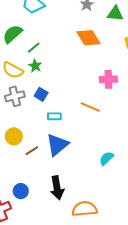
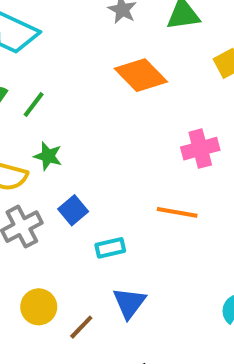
green line: (34, 48) -> (34, 105), moved
blue square: (41, 94) -> (73, 210), turned 32
blue triangle: (57, 145) -> (129, 303), size x0.7

